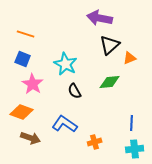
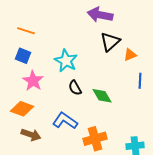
green diamond: (110, 82) -> (102, 96), moved, turned 65
blue line: (132, 123) -> (140, 81), moved
orange cross: (95, 142) -> (95, 139), size x1.6

